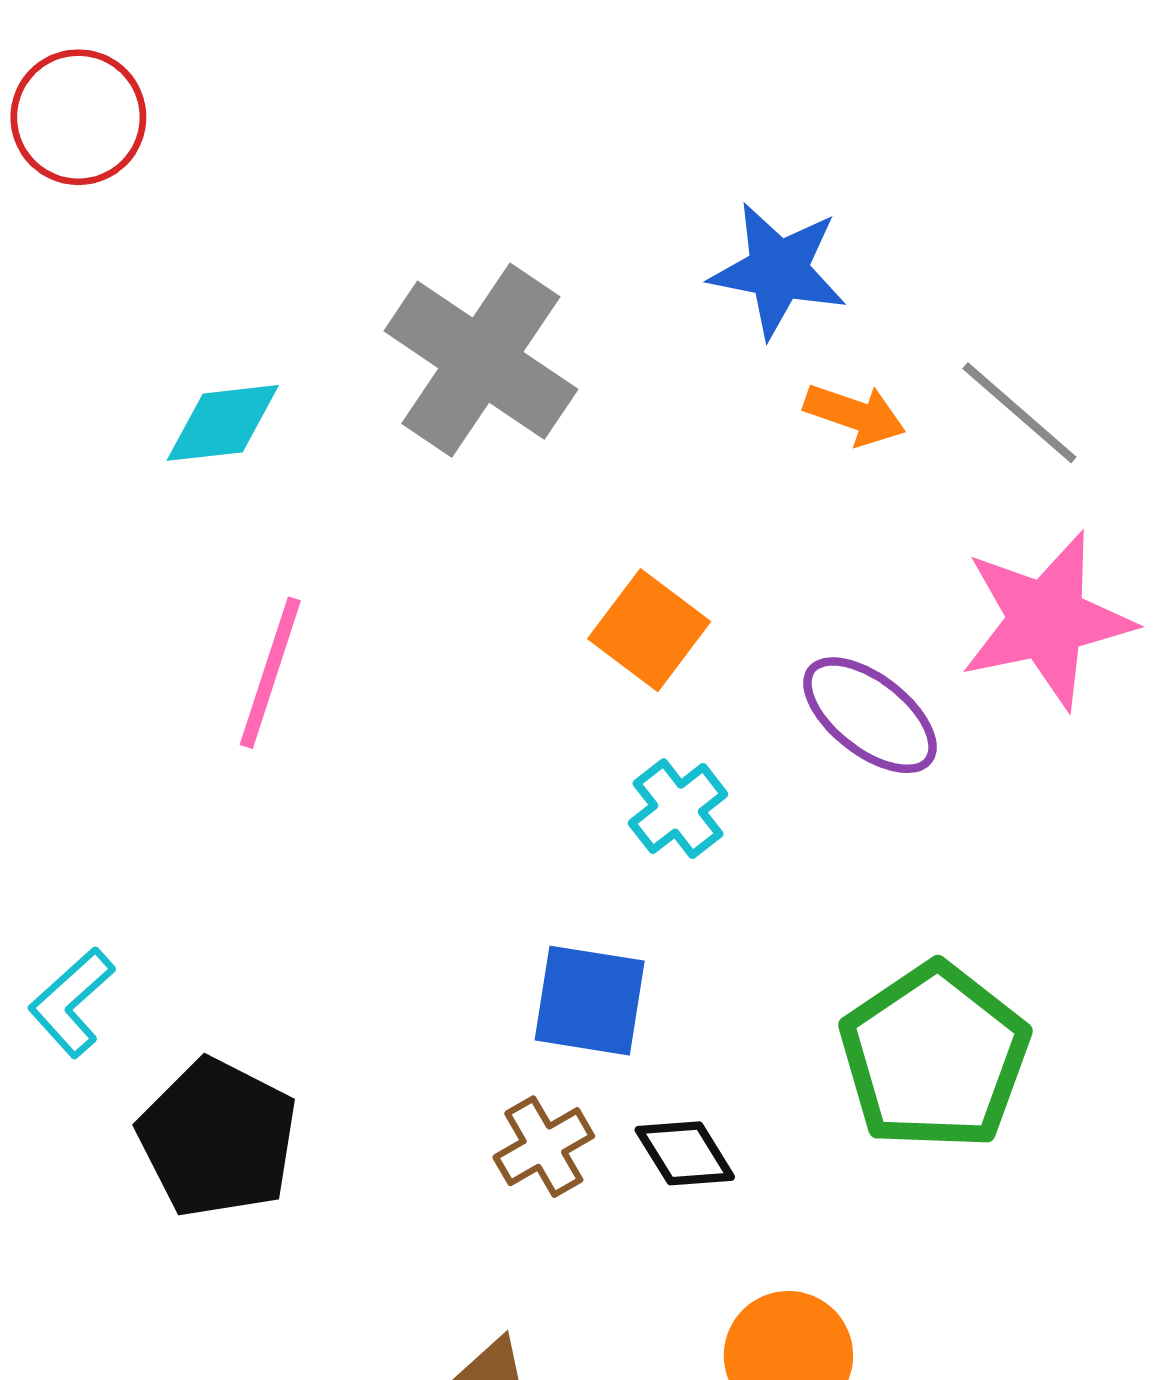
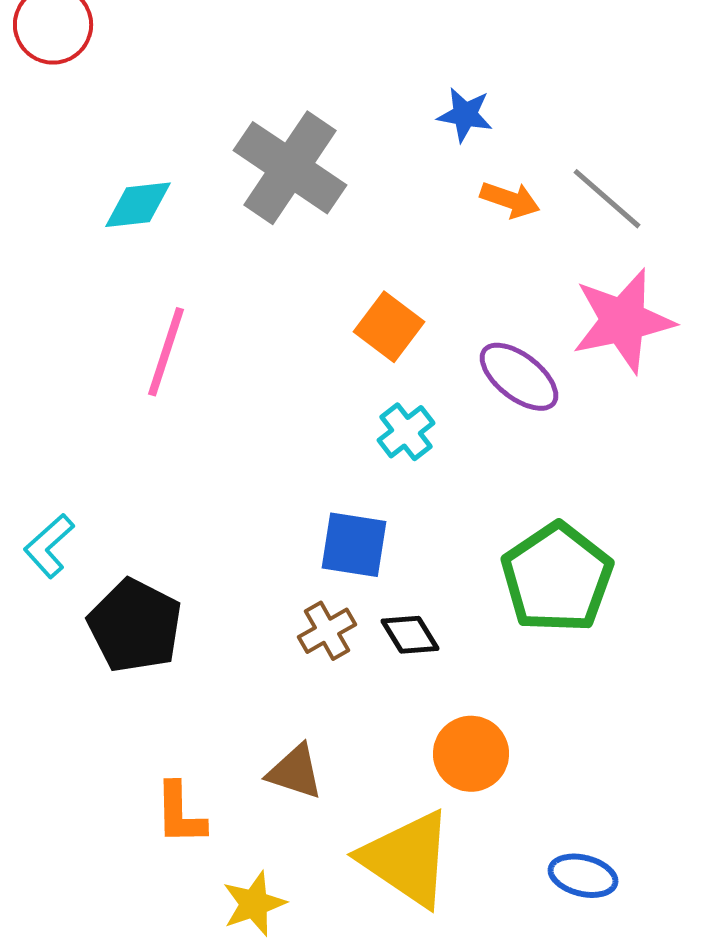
blue star: (778, 270) -> (465, 115), size x0.7

